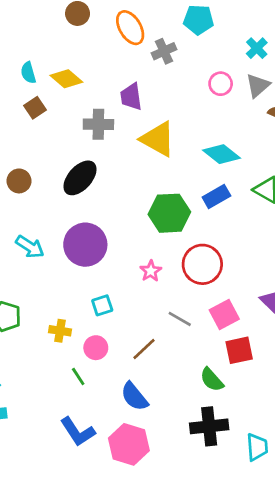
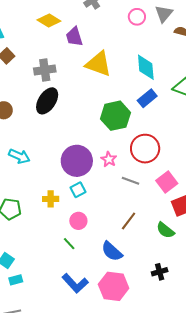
yellow diamond: (66, 79) -> (49, 21), moved
gray cross: (98, 124) -> (45, 70), moved
cyan diamond: (221, 154) -> (146, 67), turned 56
purple circle: (85, 245) -> (77, 161), moved
gray line: (180, 319) -> (130, 181), moved
yellow cross: (60, 331) -> (51, 199), moved
brown line: (144, 349) -> (129, 221), moved
black cross: (209, 426) -> (160, 272), moved, size x0.6

